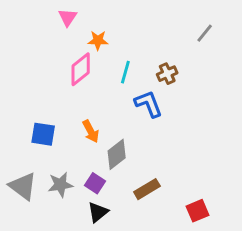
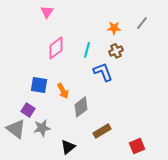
orange star: (98, 40) -> (114, 28), moved
blue square: (43, 134) -> (39, 85), moved
purple square: (95, 183) -> (28, 110), moved

